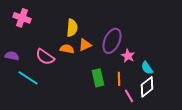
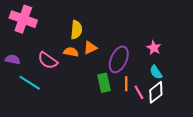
pink cross: (22, 18) -> (23, 19), size x1.4
purple ellipse: (112, 41) -> (119, 59), moved
pink star: (128, 56) -> (154, 48), moved
pink line: (129, 96) -> (139, 92), moved

